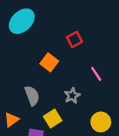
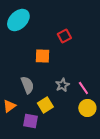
orange square: (49, 62) -> (42, 56), turned -35
pink line: (96, 74) -> (83, 88), moved

